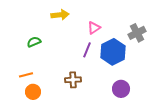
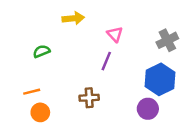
pink triangle: (94, 28) -> (115, 34), turned -40
blue hexagon: (113, 52) -> (160, 79), moved

